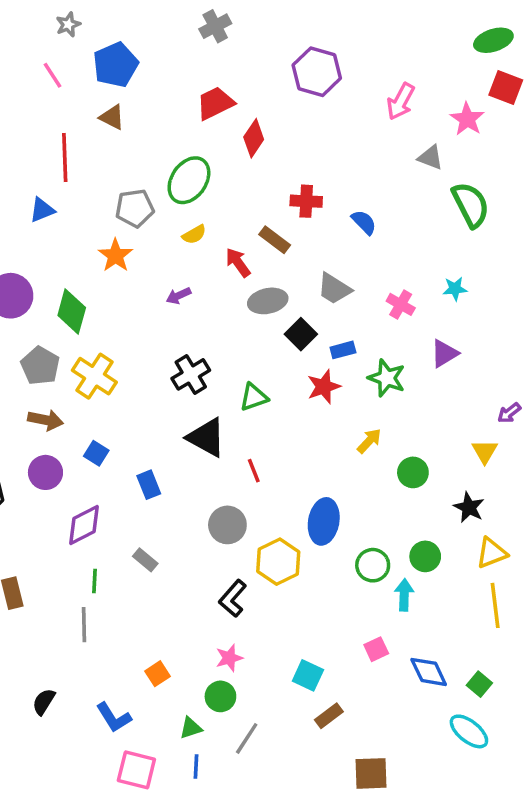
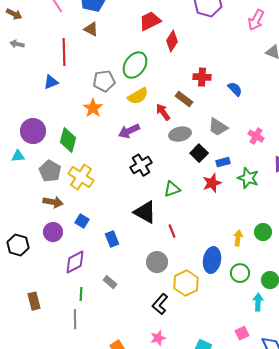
yellow semicircle: (194, 234) -> (138, 96), size x1.5
purple arrow: (178, 296) -> (129, 131), size x1.5
black cross: (191, 374) -> (141, 165), moved
yellow arrow: (369, 441) -> (238, 238), moved, turned -35
green circle: (373, 565) -> (240, 273), moved

